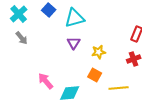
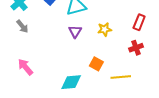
yellow star: (99, 52) -> (105, 29), moved
pink arrow: (46, 81) -> (25, 67), moved

